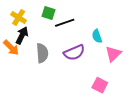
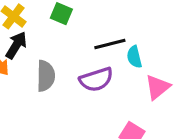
black line: (65, 23) -> (110, 44), moved

